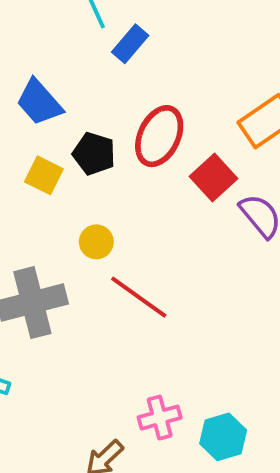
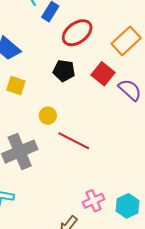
red ellipse: (159, 136) -> (77, 33), moved, turned 36
black pentagon: (94, 154) -> (64, 71), moved

